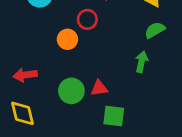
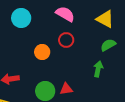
red circle: (87, 19) -> (66, 40), moved

